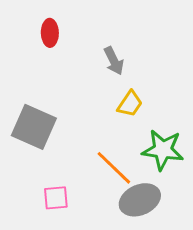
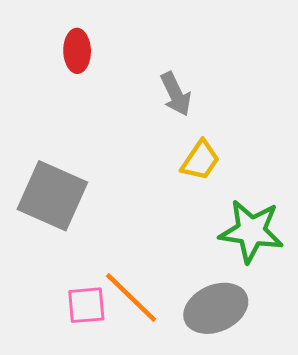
orange line: (114, 168) -> (131, 298), moved

